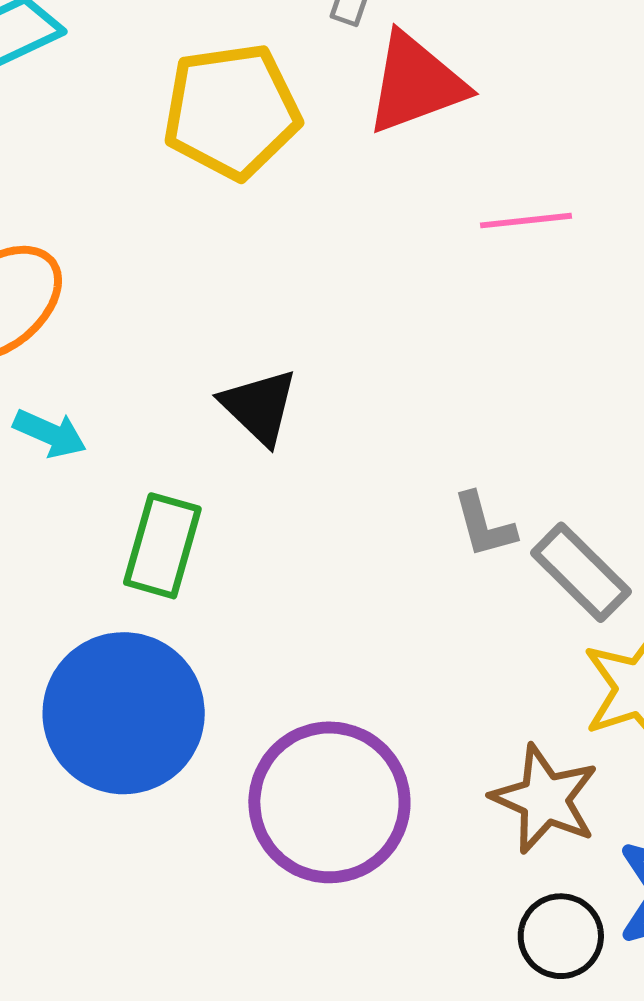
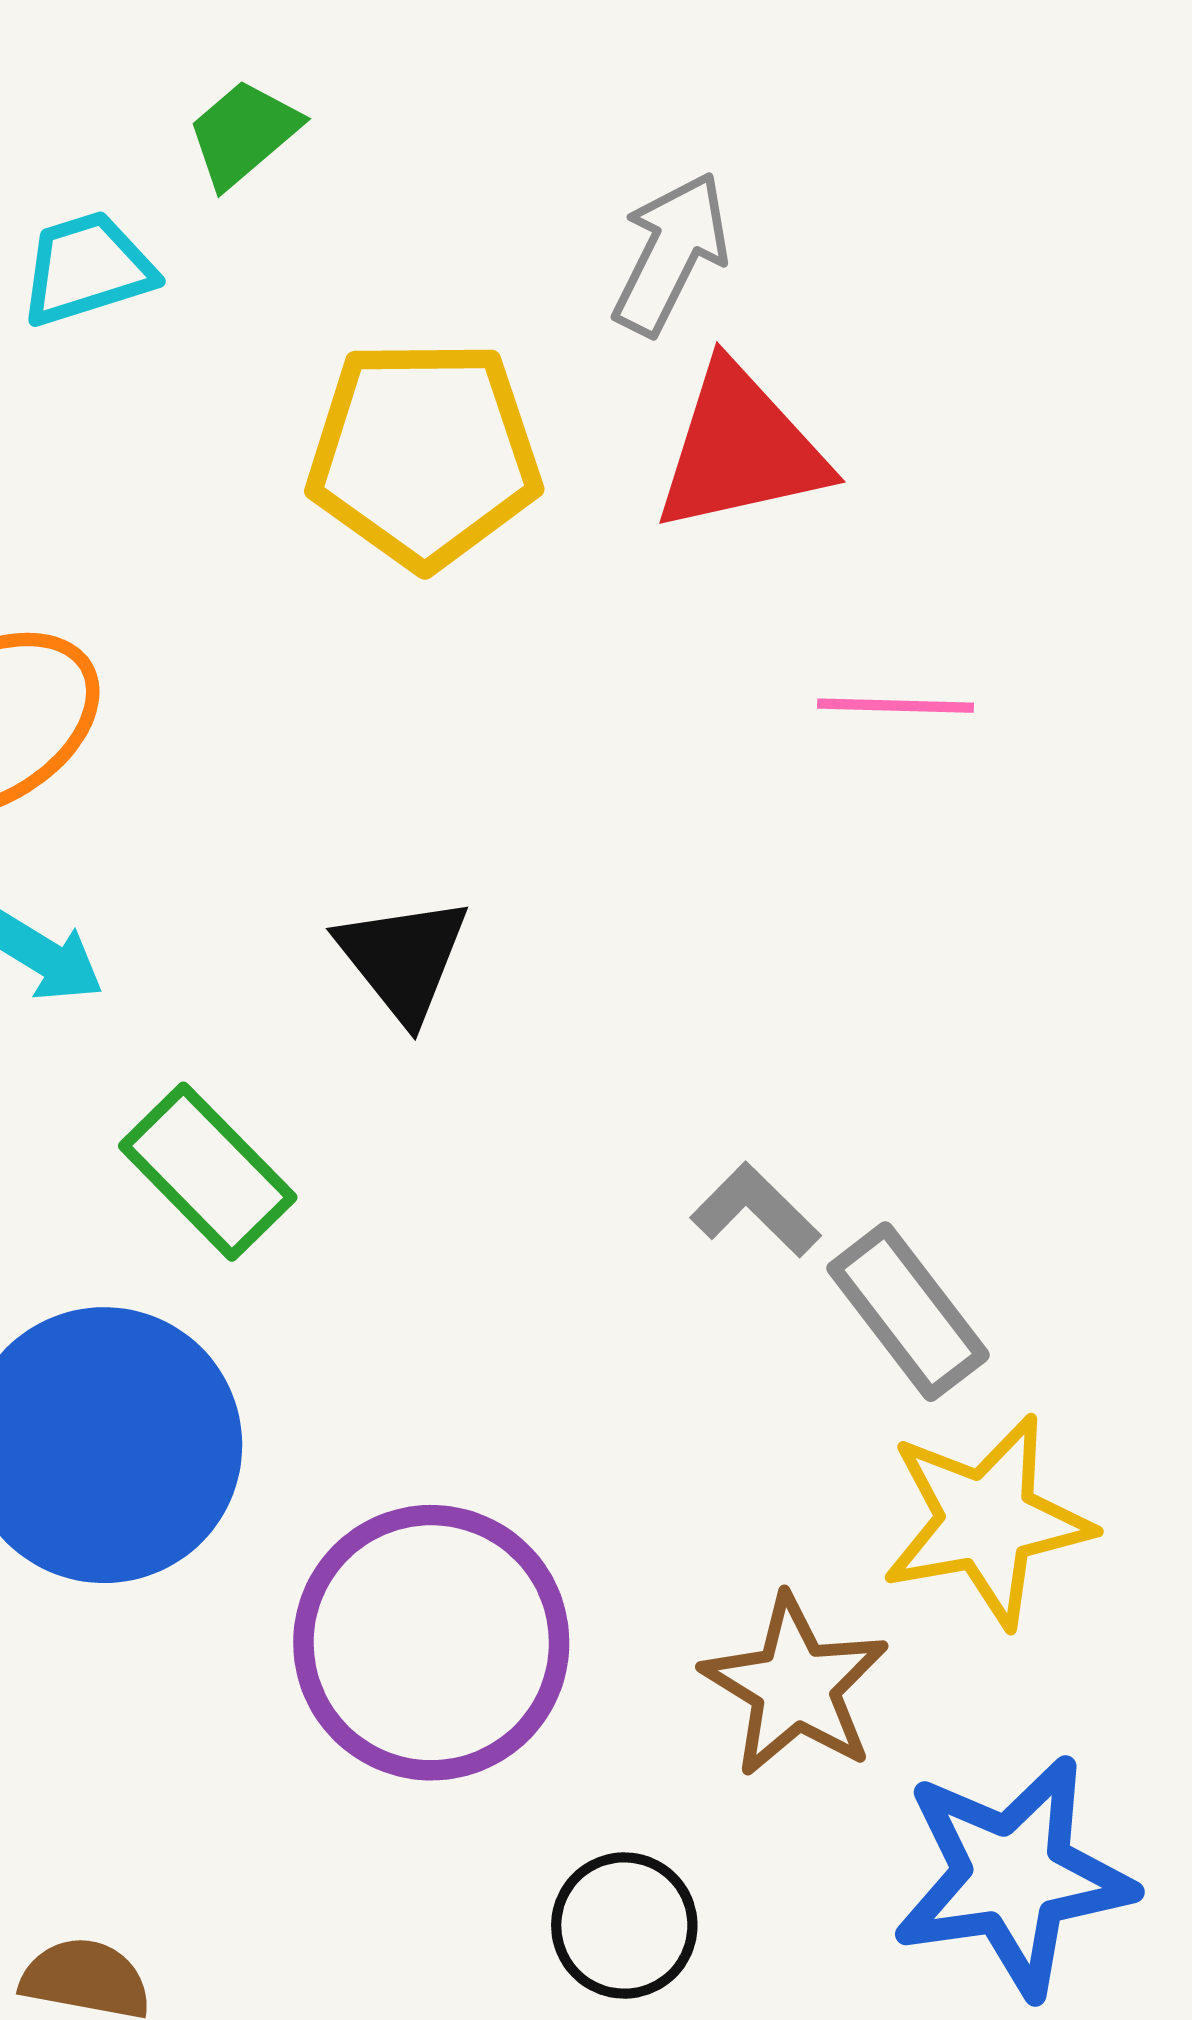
gray L-shape: (484, 525) -> (755, 1210), turned 142
green rectangle: (162, 546) -> (208, 1172), turned -68
black circle: (561, 936) -> (624, 1926), moved

